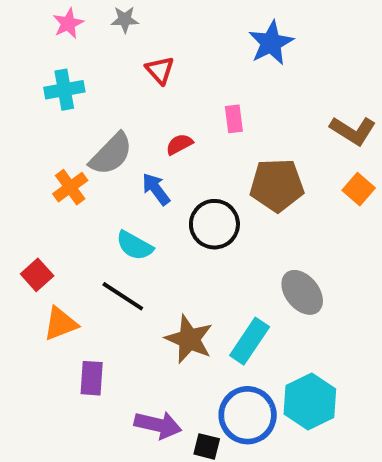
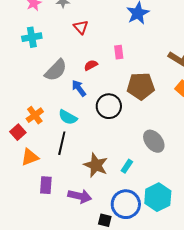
orange cross: (70, 187) -> (35, 115), moved
black line: (123, 296) -> (62, 143), turned 70
cyan rectangle: (250, 341) -> (127, 166), size x0.6
purple arrow: (158, 425) -> (80, 196), moved

